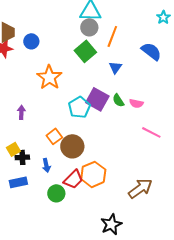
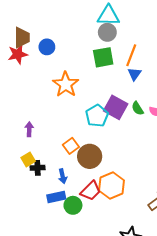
orange line: (112, 36) -> (131, 55), moved
green square: (85, 51) -> (103, 57), turned 30
purple arrow: (21, 112) -> (29, 129), moved
blue rectangle: (18, 182) -> (56, 197), moved

